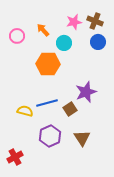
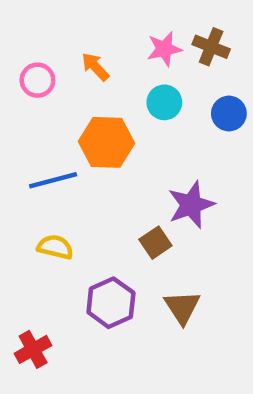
blue circle: (98, 42) -> (229, 113), moved
cyan circle: (64, 43) -> (164, 102), moved
blue line: (47, 103) -> (53, 180), moved

